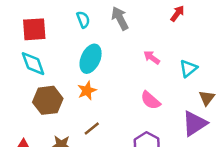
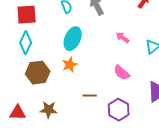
cyan diamond: (33, 64) -> (26, 43), turned 45
brown line: (92, 128) -> (90, 96), moved, turned 40

